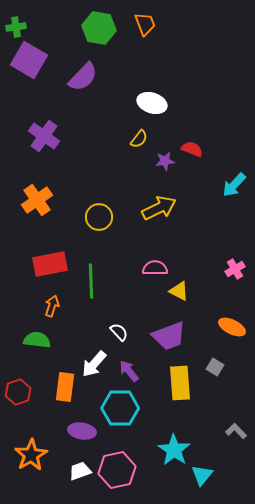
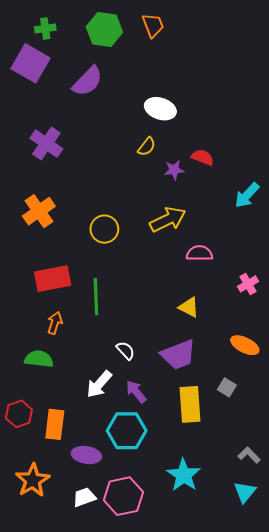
green cross: (16, 27) -> (45, 28), moved
pink semicircle: (155, 268) -> (199, 253), moved
orange rectangle: (65, 387) -> (55, 424), moved
cyan triangle: (202, 475) -> (245, 492), moved

